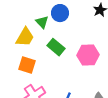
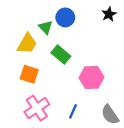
pink hexagon: (88, 55) -> (91, 78), moved

